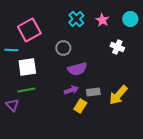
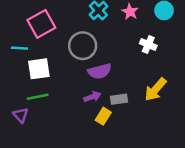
gray circle: (63, 48) -> (83, 46), size x1.5
yellow arrow: (118, 95) -> (156, 89), moved

